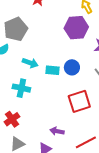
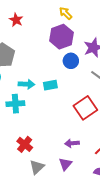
blue circle: (72, 67) -> (71, 61), moved
cyan cross: (21, 88) -> (15, 104), moved

